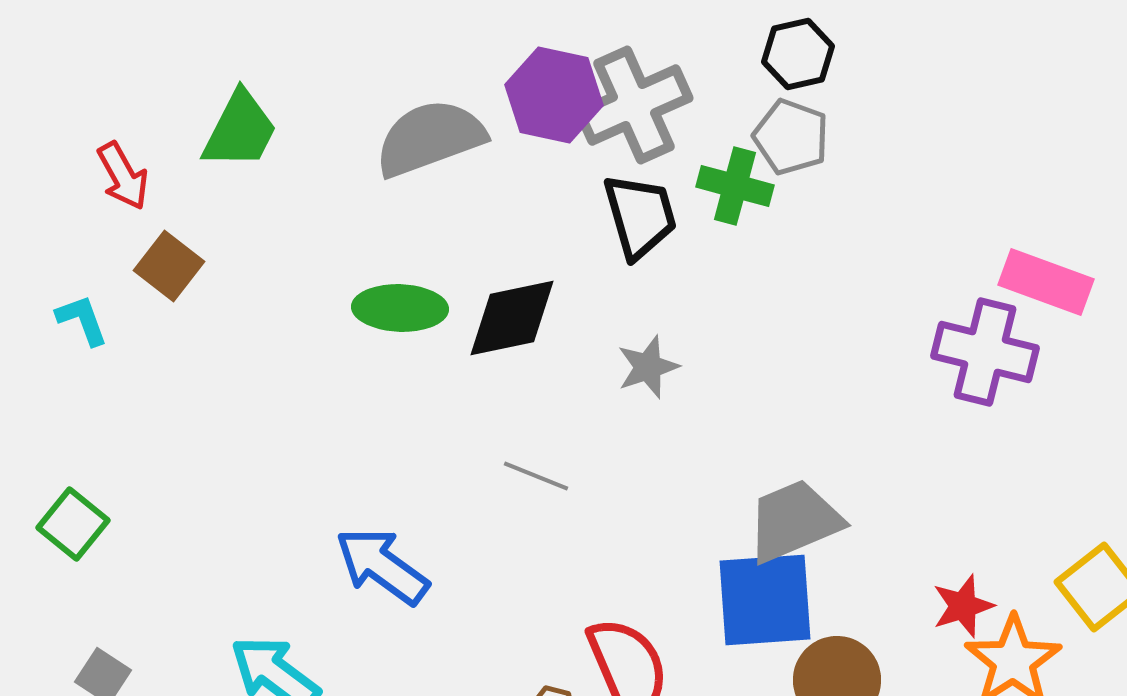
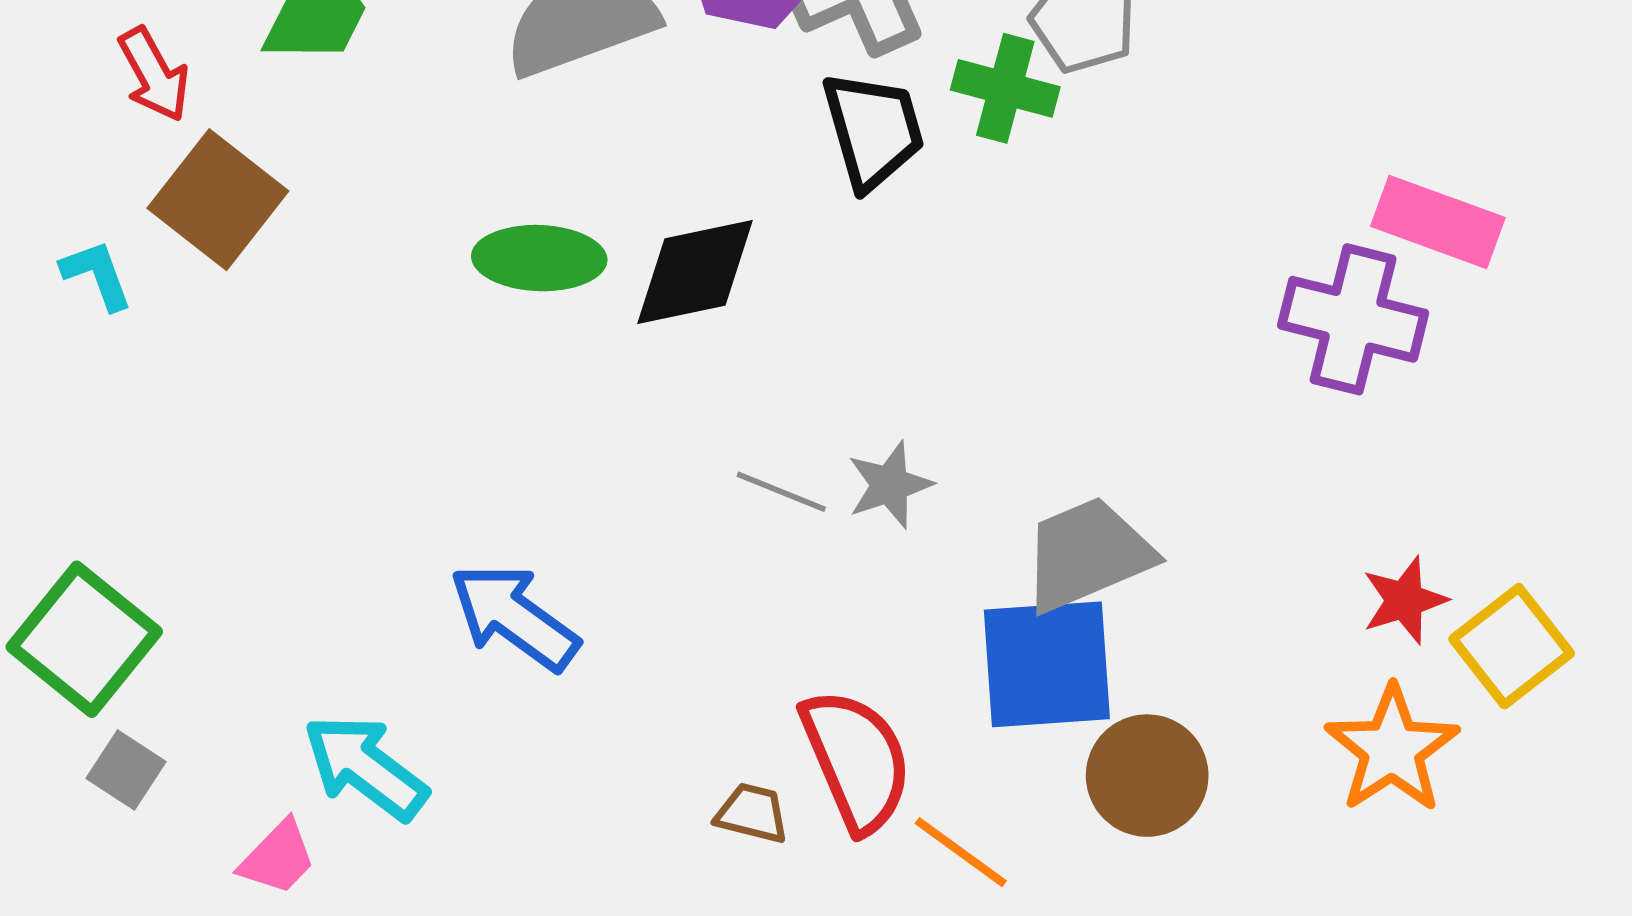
brown square: (169, 266) -> (218, 200), size x1.4
gray star: (648, 367) -> (890, 485), moved
gray line: (536, 476) -> (781, 492), moved
green square: (73, 524) -> (84, 639), moved, size x1.5
red star: (963, 606) -> (1404, 600), moved

